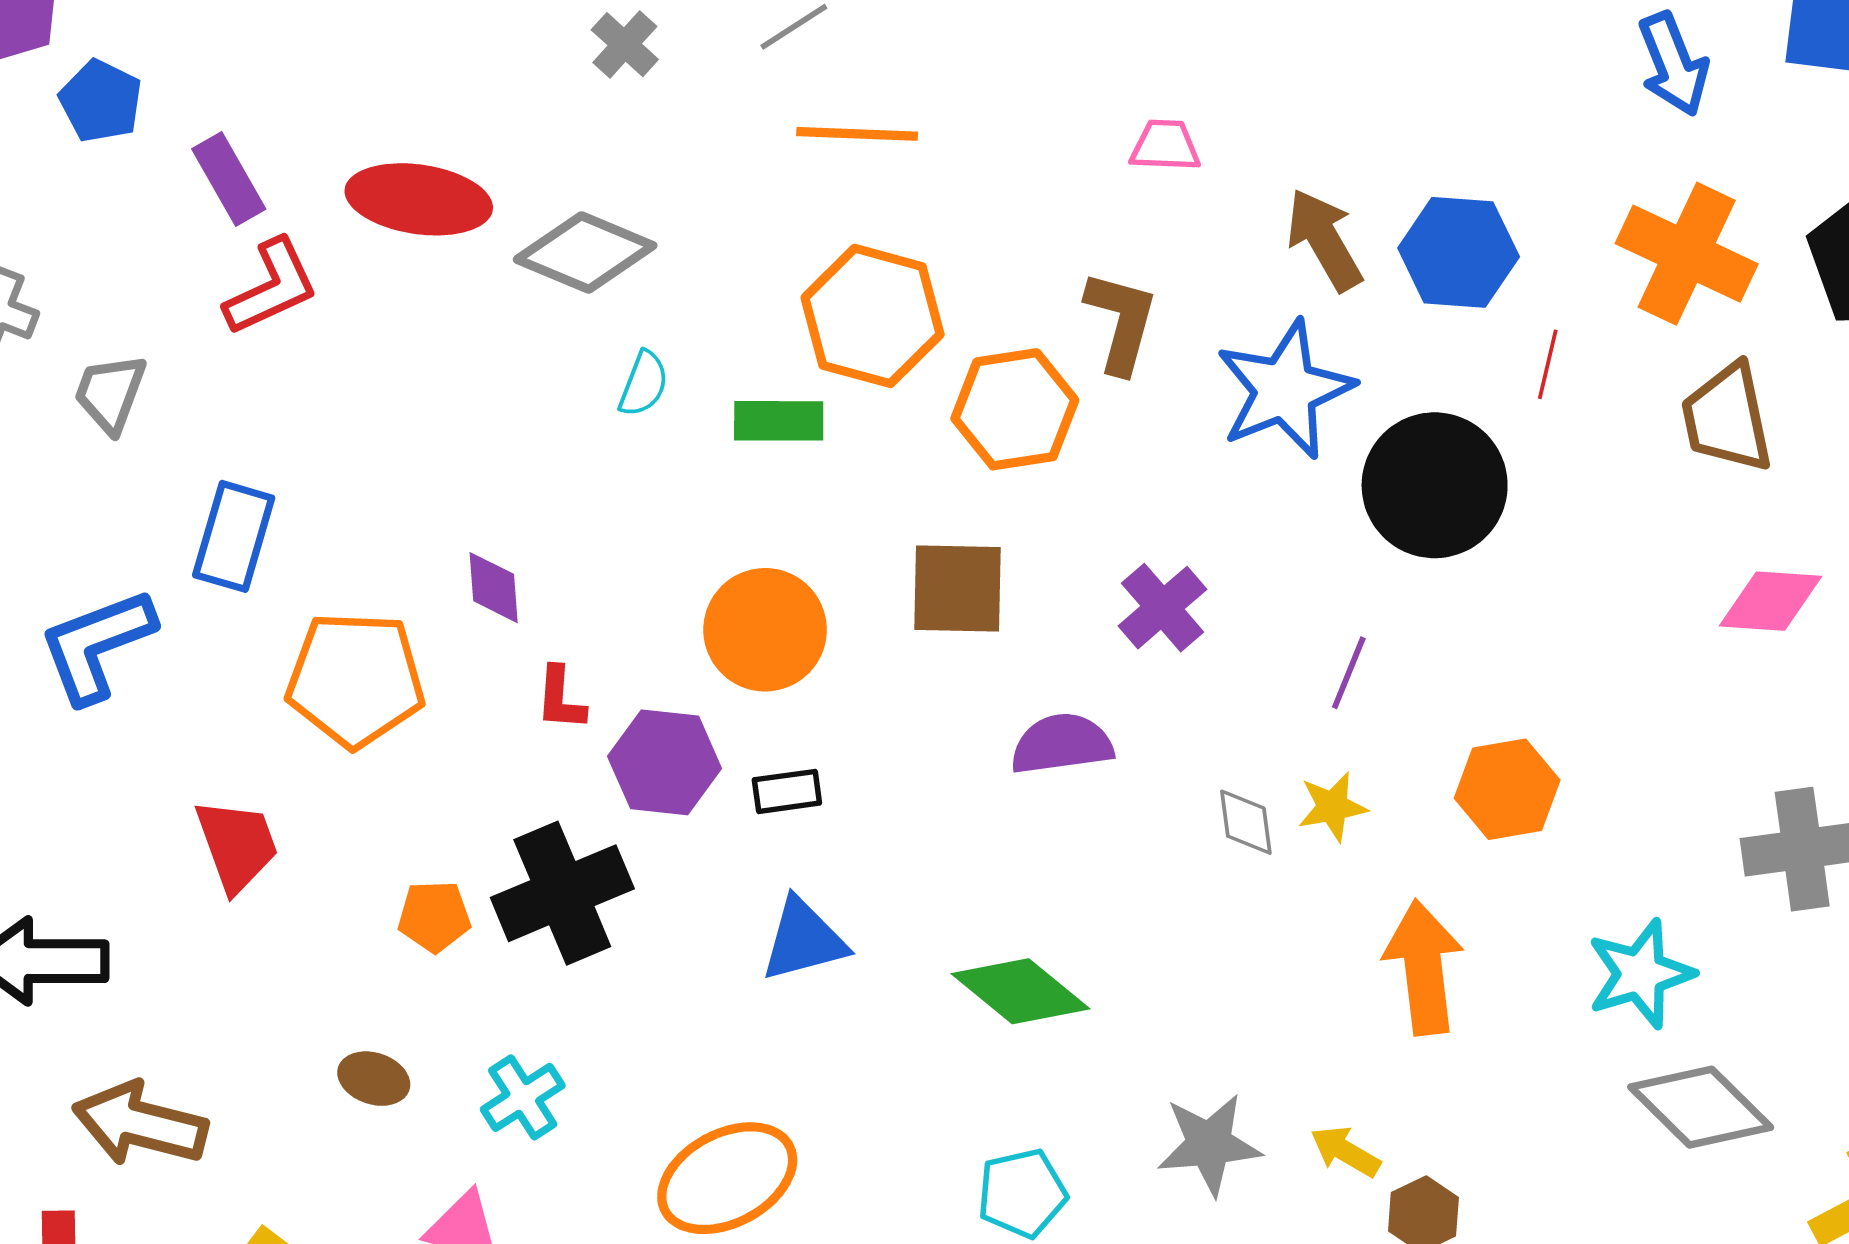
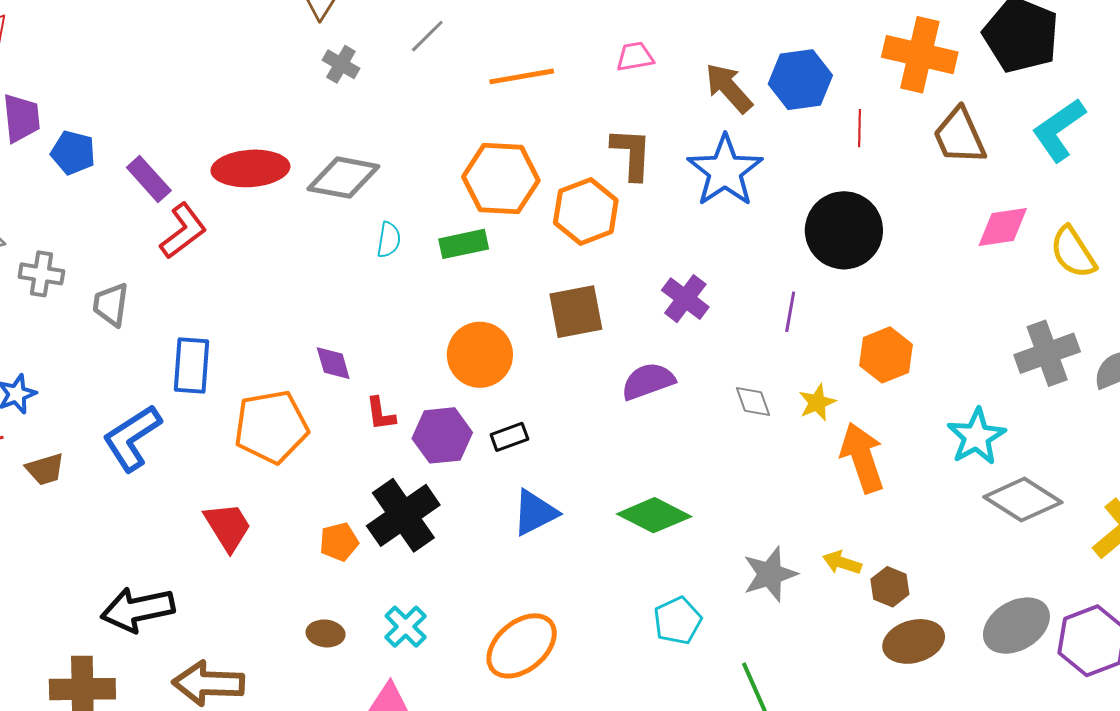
orange line: (857, 134) -> (522, 76), moved
black circle: (1435, 485) -> (844, 230), moved
yellow star: (1332, 807) -> (817, 403), moved

